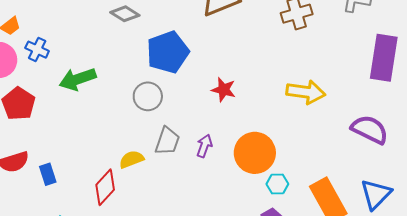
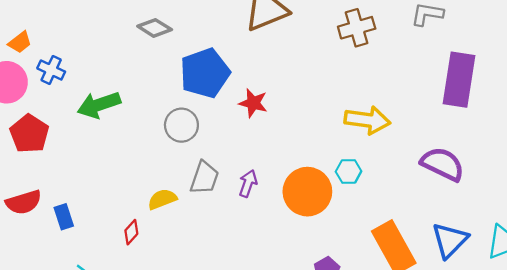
red star: (224, 90) -> (253, 103), moved
cyan hexagon: (277, 184) -> (349, 171), moved
red diamond: (105, 187) -> (131, 232), size x0.6

